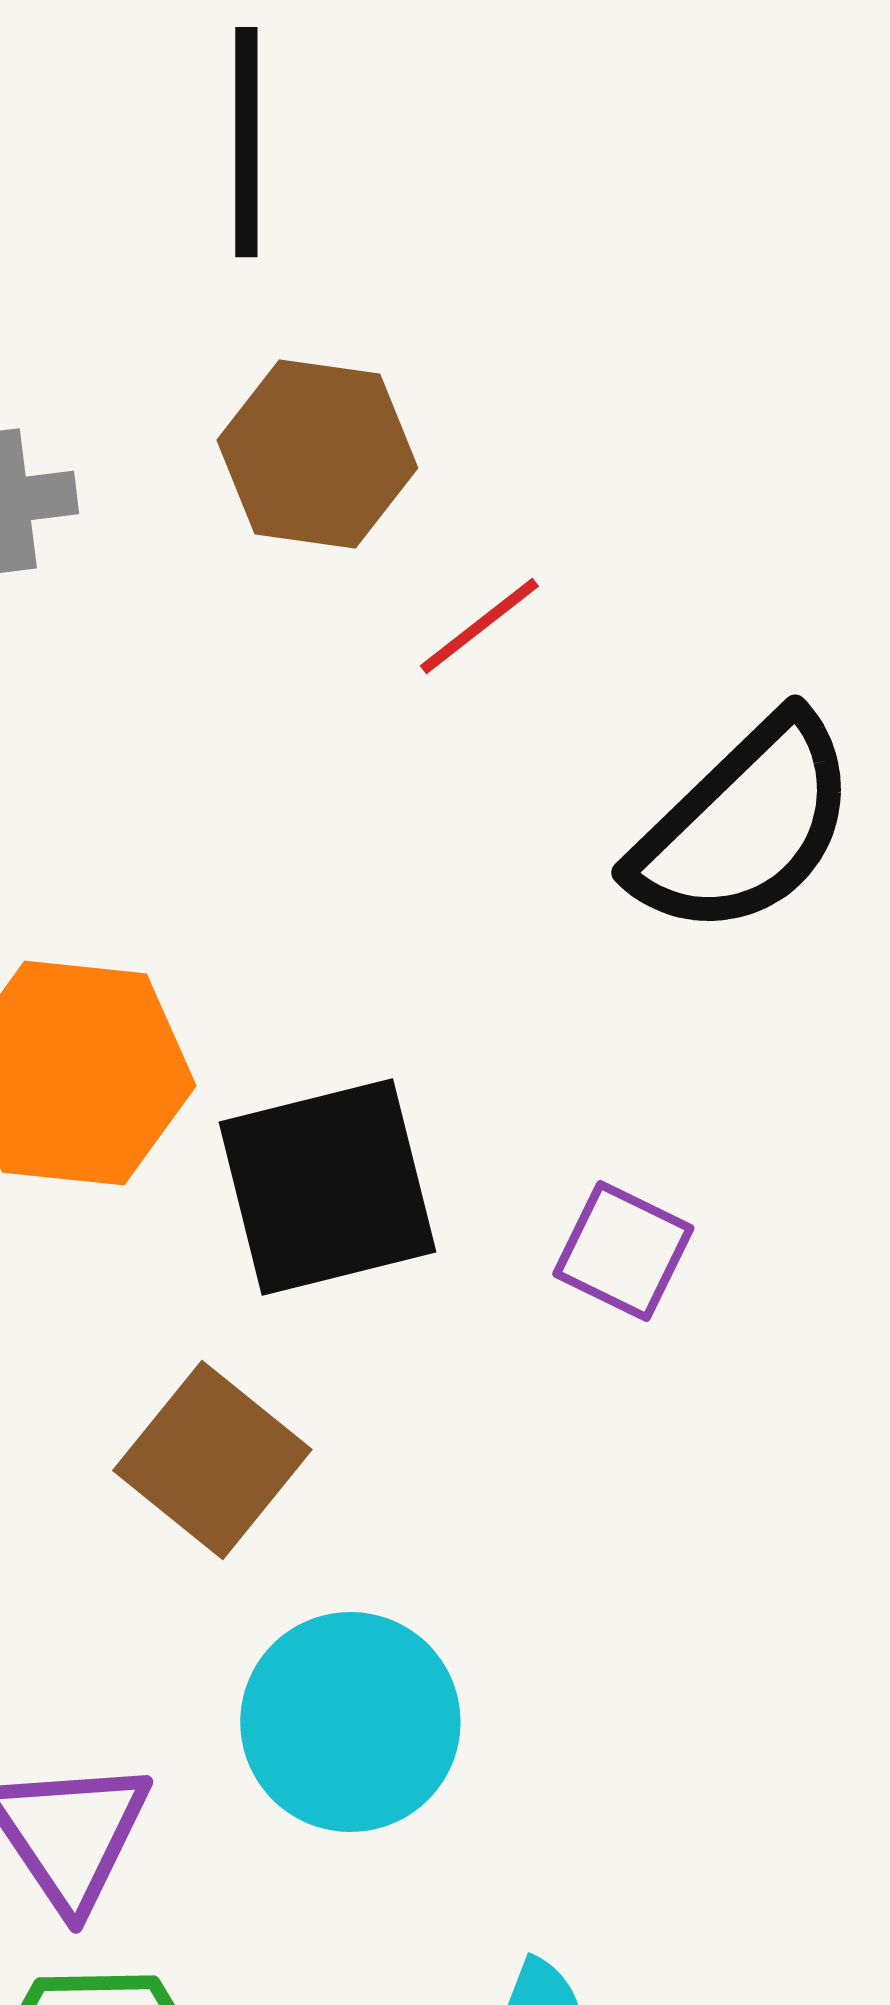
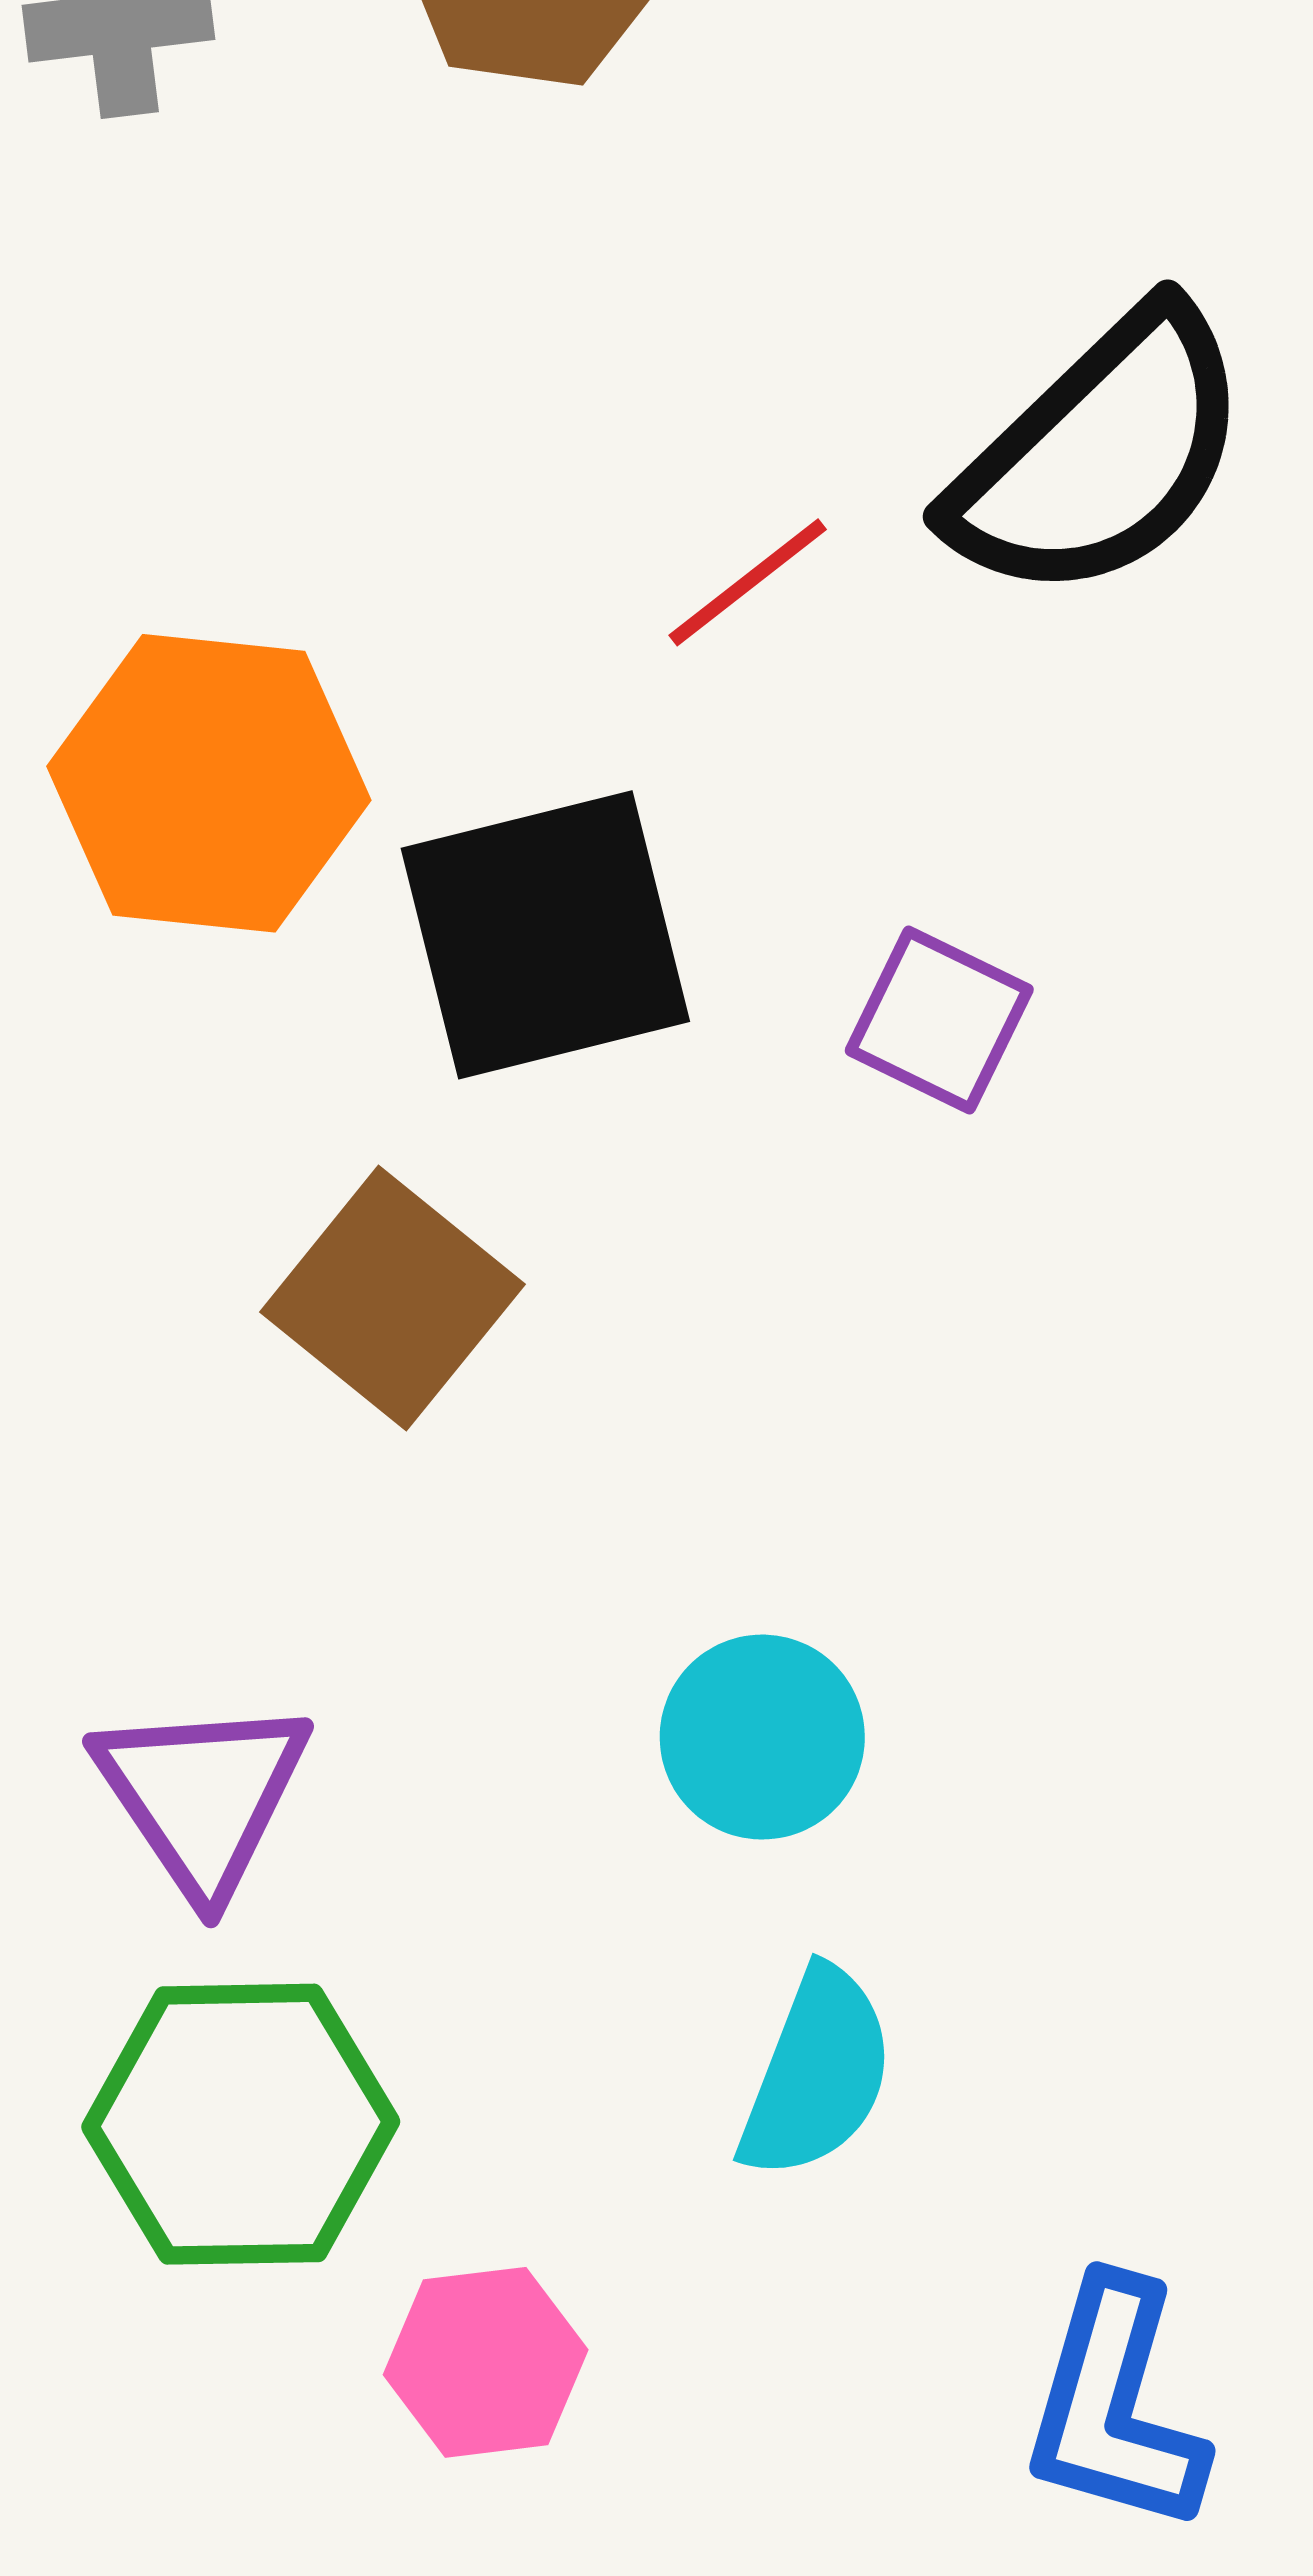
red line: (479, 626) -> (748, 582), moved
cyan circle: (350, 1722) -> (762, 1737), moved, size x0.7

